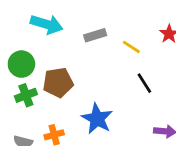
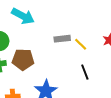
gray rectangle: (95, 35) -> (62, 39), moved

